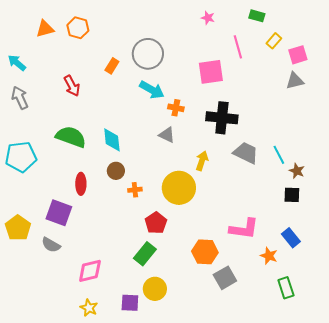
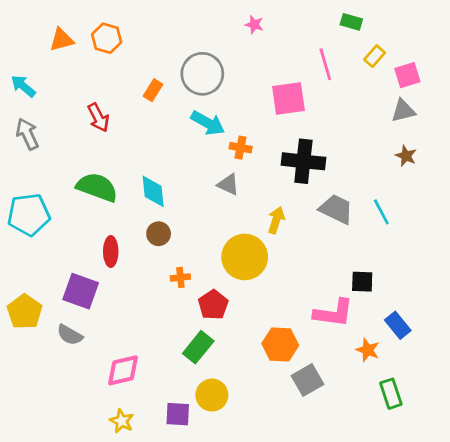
pink star: (208, 18) -> (254, 25), moved
brown star: (297, 171) -> (406, 156), moved
orange cross: (135, 190) -> (180, 277), moved
black square: (292, 195) -> (362, 282), moved

